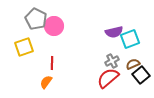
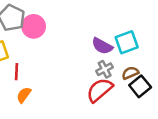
purple semicircle: (114, 32) -> (102, 46), moved, turned 42
red line: (52, 63) -> (16, 72), moved

